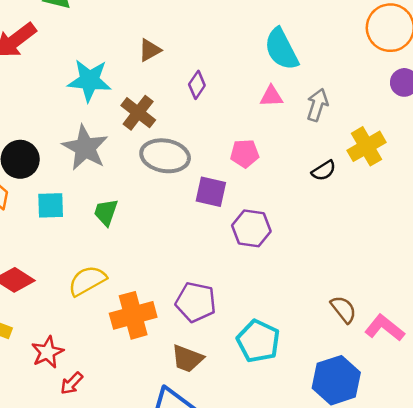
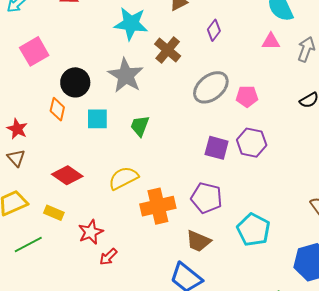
pink pentagon: (245, 153) -> (247, 96), moved
gray ellipse: (165, 156) -> (211, 87), moved, turned -51
purple square: (211, 192) -> (217, 148), moved

